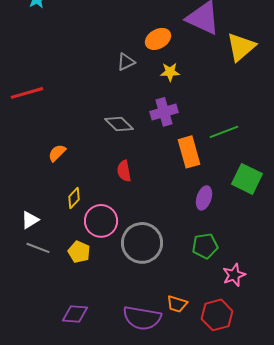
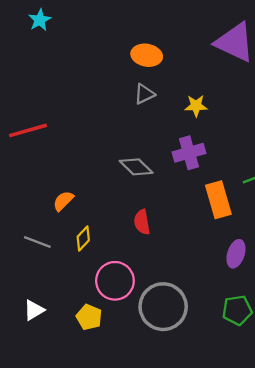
orange ellipse: (158, 39) -> (147, 55), moved, turned 40
yellow diamond: (74, 198) -> (83, 239), moved
white triangle: (30, 220) -> (34, 310), moved
gray line: (38, 248) -> (37, 242), moved

